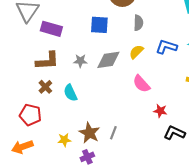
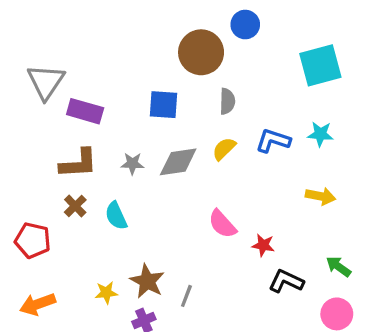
pink semicircle: (141, 84) -> (222, 224), moved
red pentagon: (30, 115) -> (33, 240), moved
gray line: (113, 133) -> (186, 296), moved

